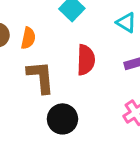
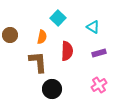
orange semicircle: (28, 38) -> (42, 37), moved

